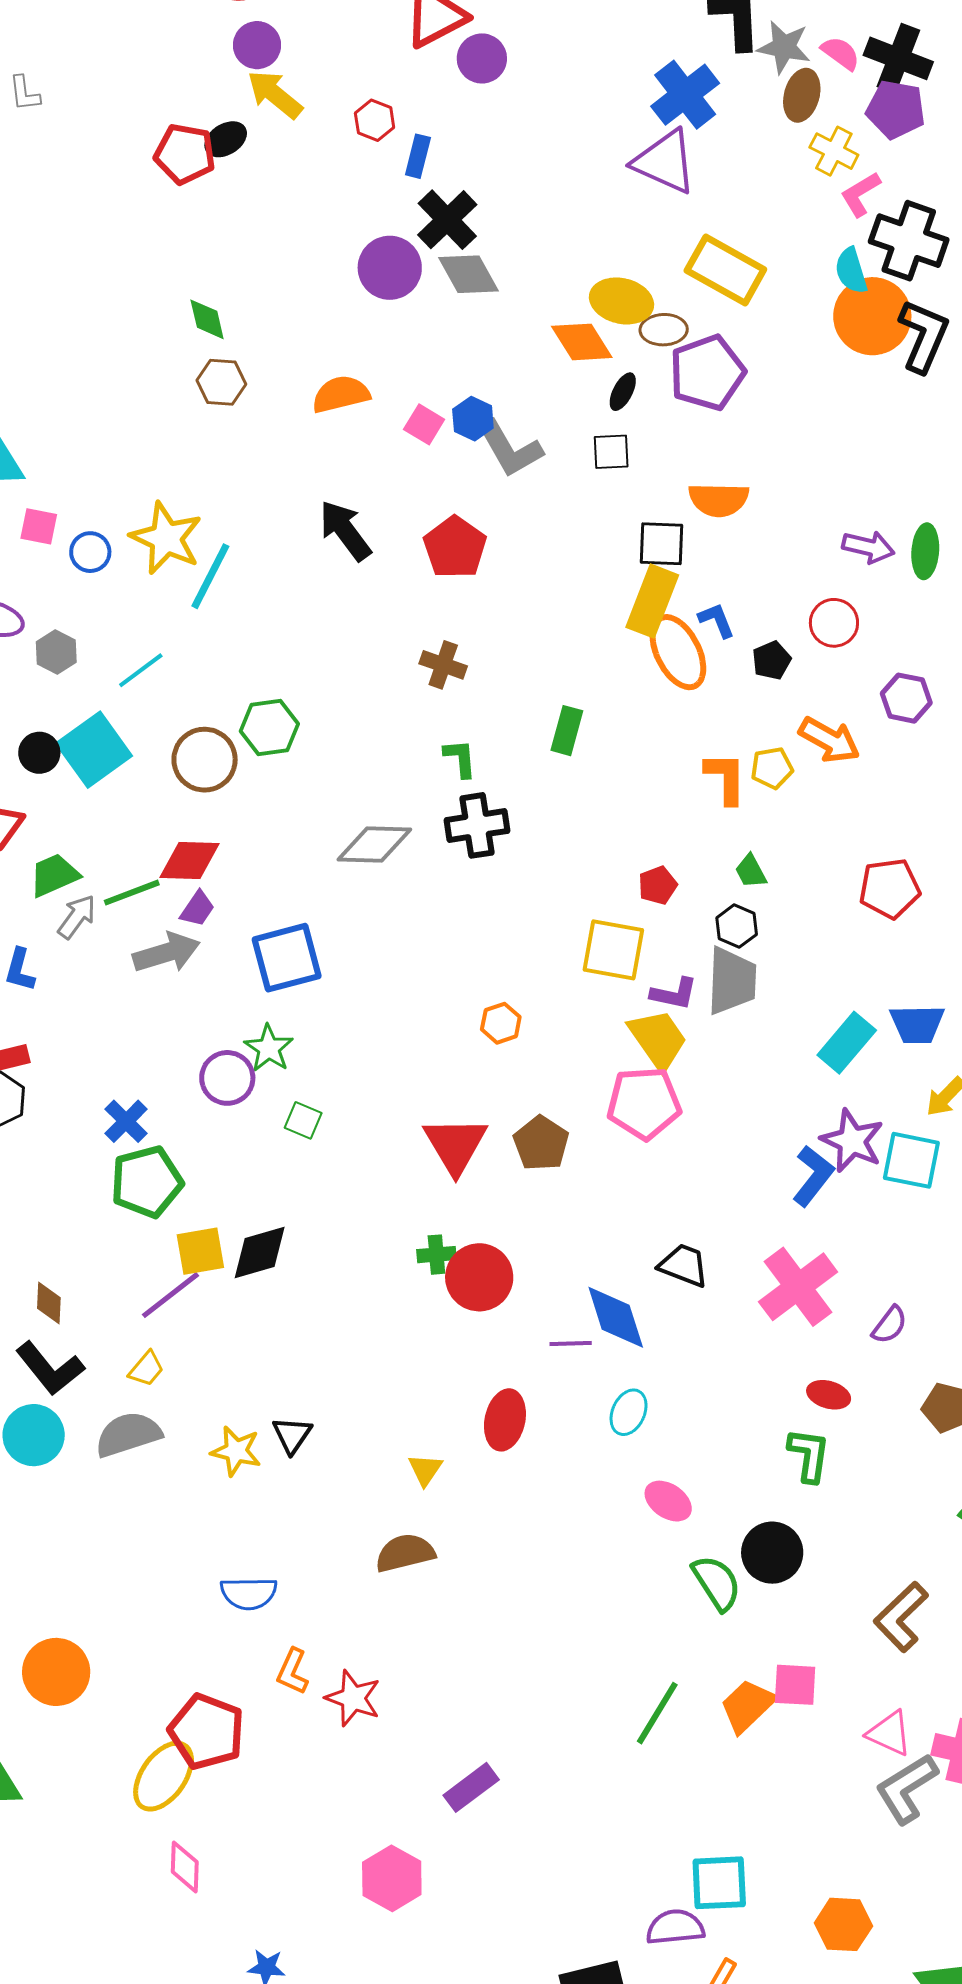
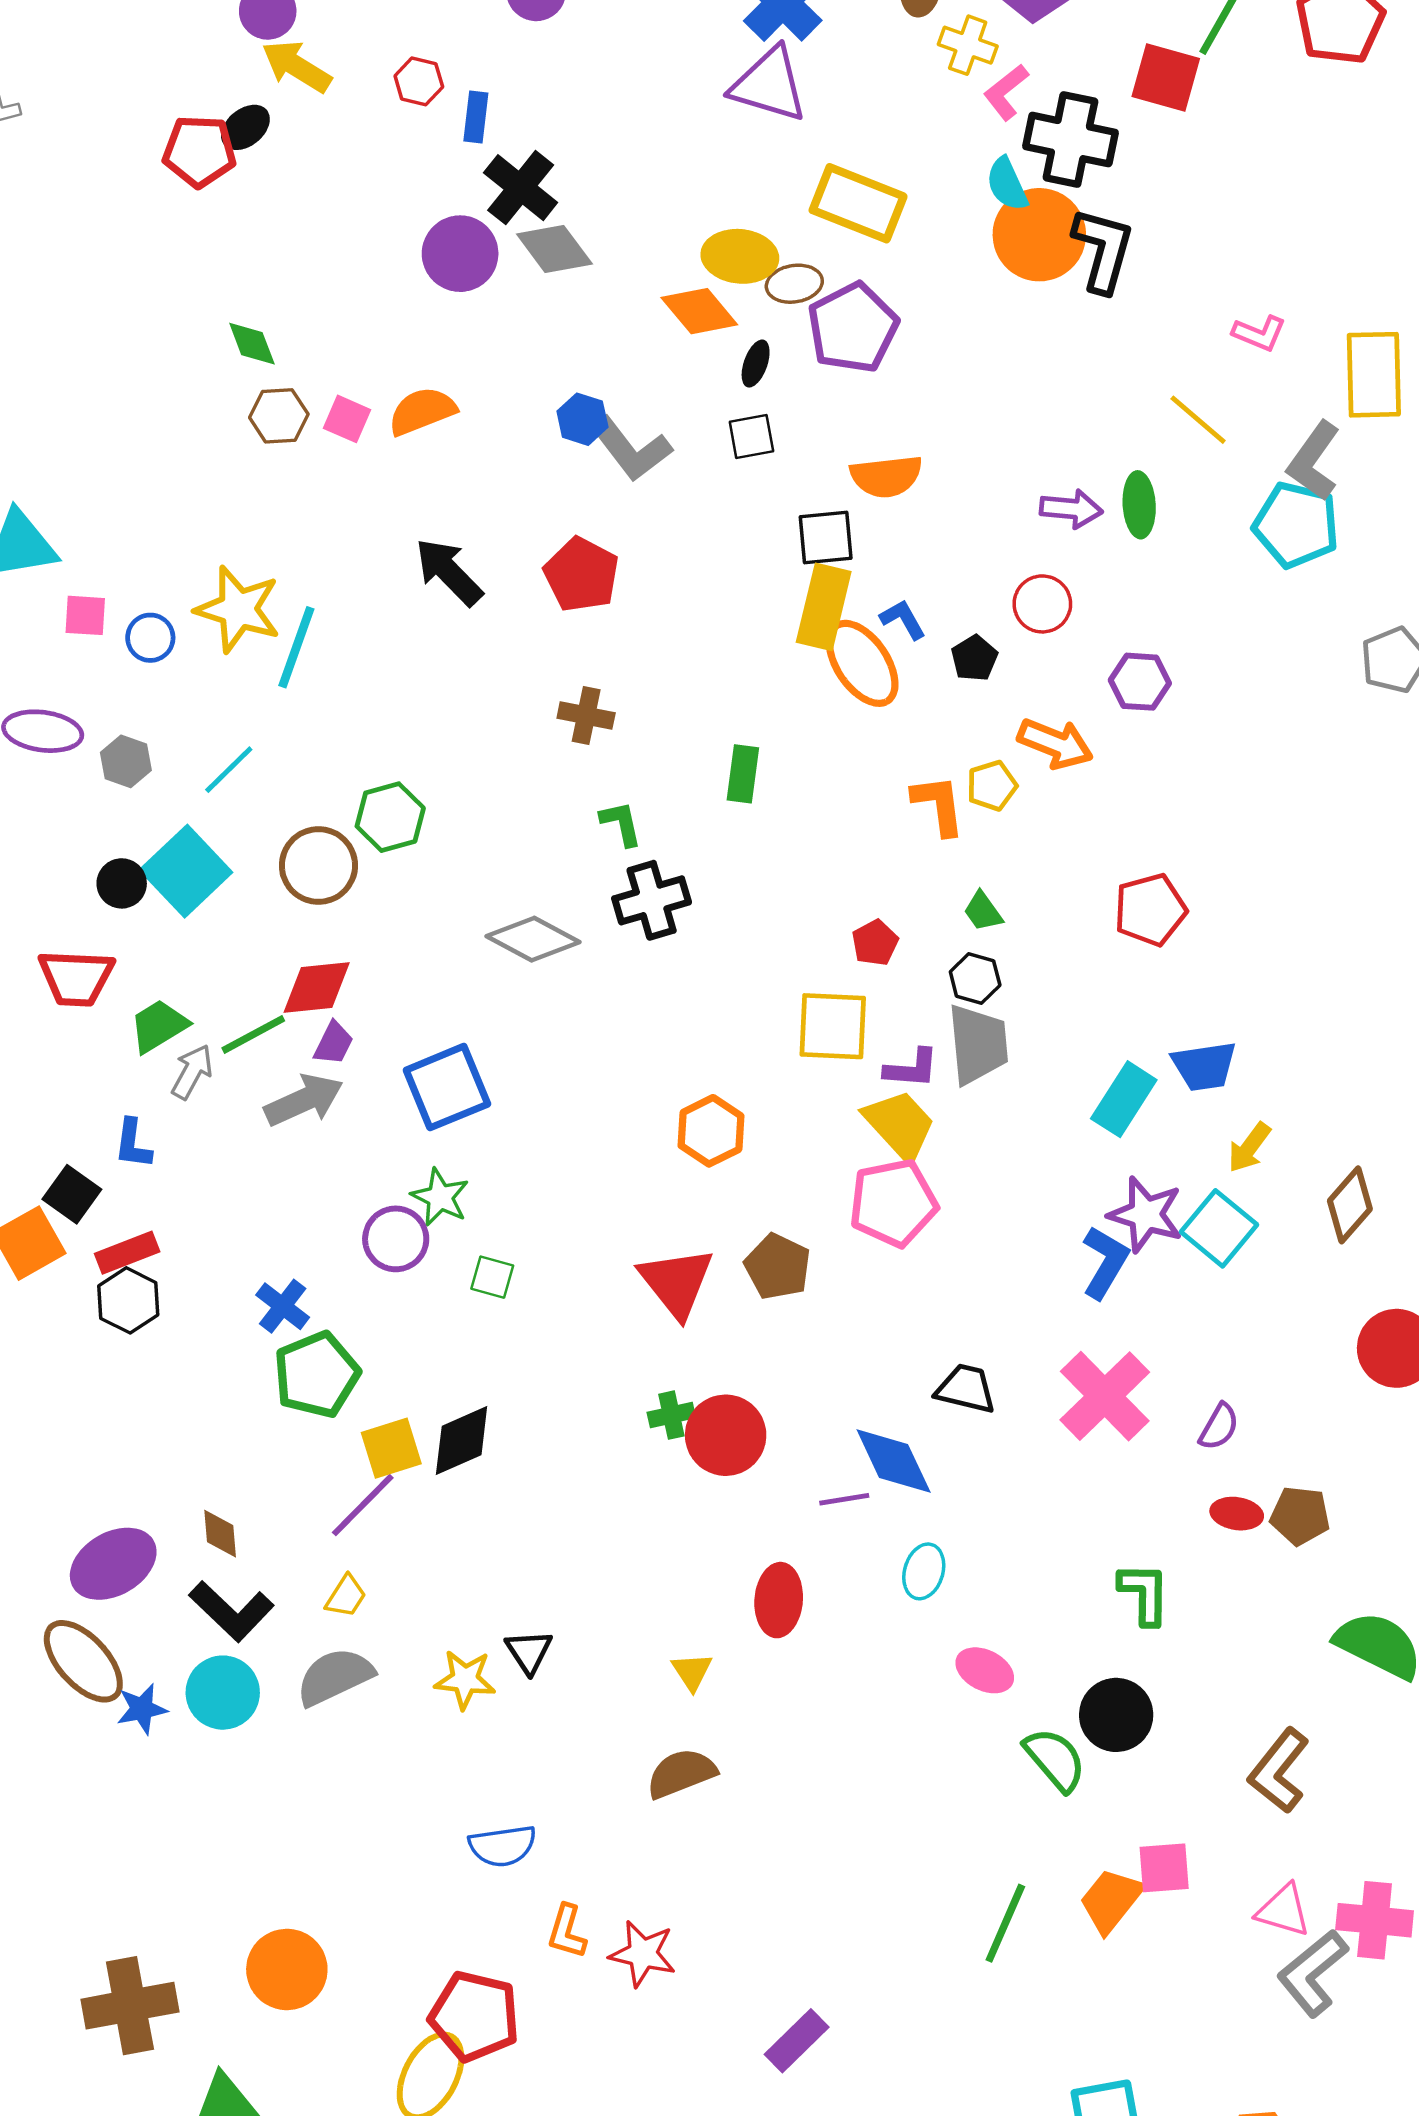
pink square: (424, 424) -> (347, 419), moved
gray diamond: (374, 844) -> (533, 939), turned 34
orange hexagon: (501, 1023) -> (711, 1131), size x1.4
cyan square: (911, 1160) -> (1219, 1228), turned 36
red ellipse: (829, 1395) -> (1237, 1514), moved

